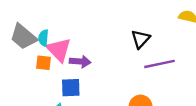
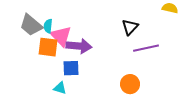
purple arrow: (80, 62) -> (79, 46), size x1.4
orange square: (43, 63) -> (48, 47), size x1.5

